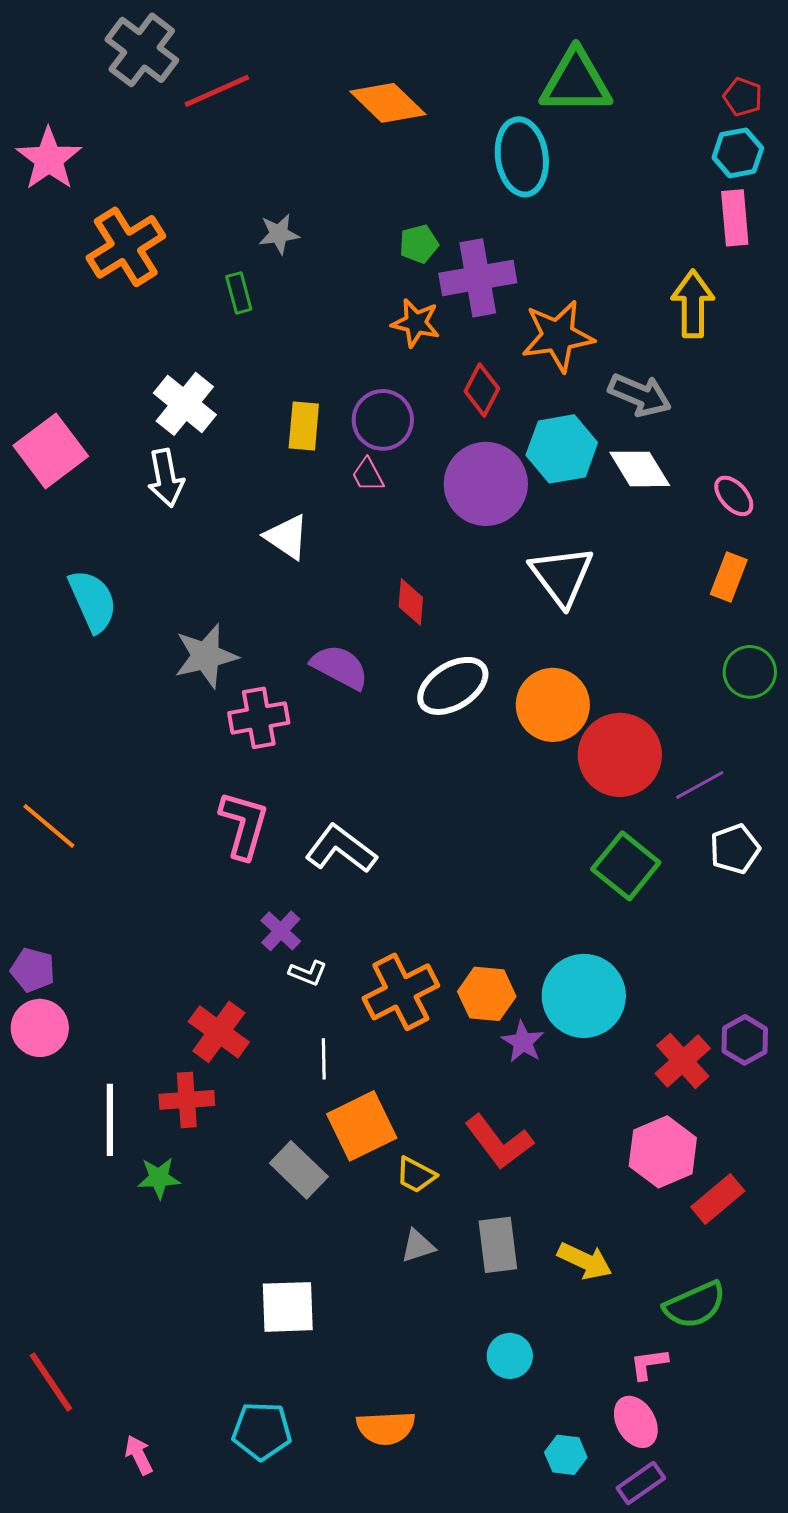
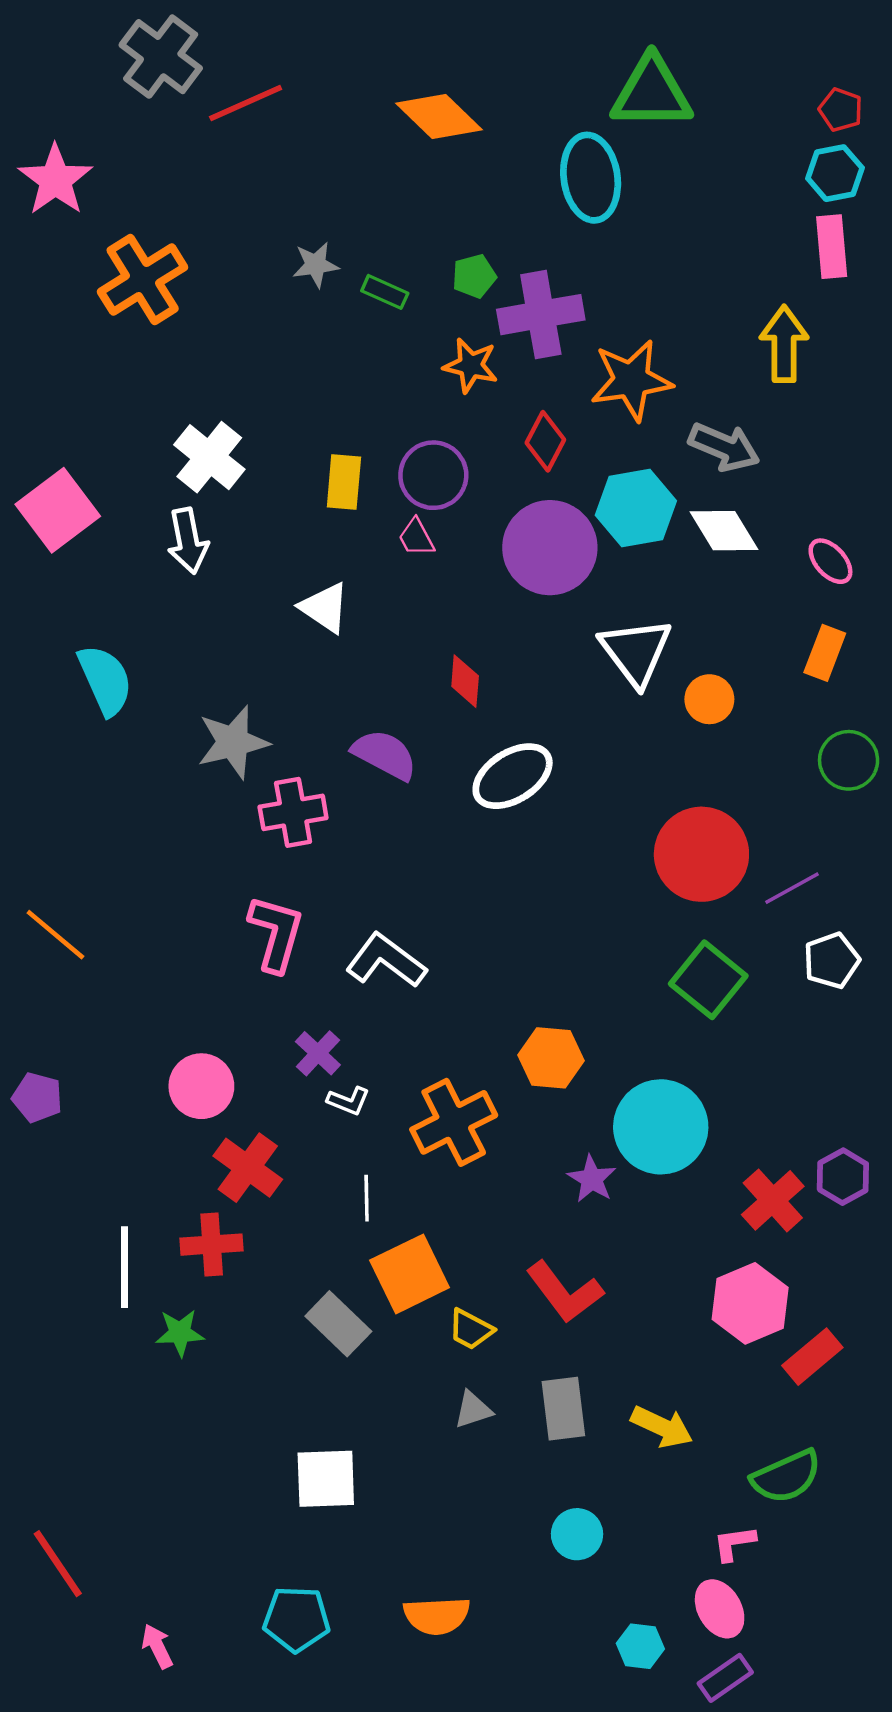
green rectangle: (239, 293) -> (385, 292), moved, turned -51
orange circle: (553, 705) -> (709, 699), moved, size x0.6
orange hexagon: (487, 994) -> (551, 1058), moved
pink circle: (40, 1028) -> (201, 1086), moved

